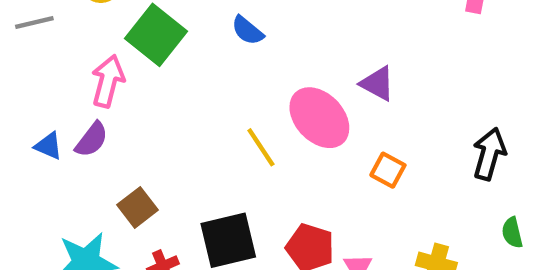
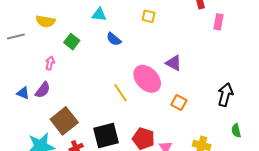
green square: (156, 35) -> (72, 42), size x0.6
pink arrow: (108, 81) -> (50, 63), size x0.6
brown square: (138, 207) -> (64, 121), size x1.5

